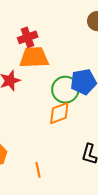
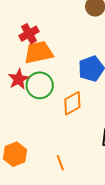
green circle: (65, 90) -> (40, 85), moved

